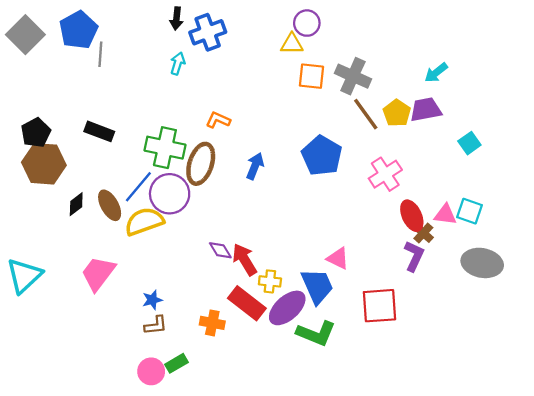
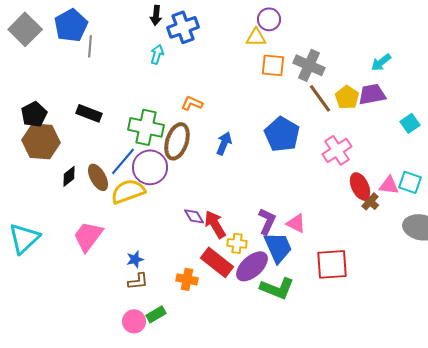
purple L-shape: (414, 256) -> (267, 221), moved

